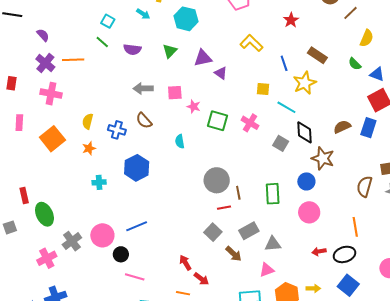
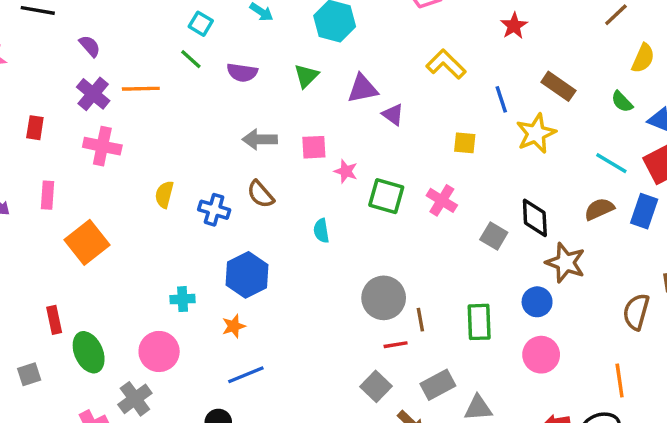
cyan line: (286, 107) -> (611, 163), moved
orange square: (52, 139) -> (87, 242), moved
orange star: (89, 148) -> (234, 326), moved
pink circle: (102, 235) -> (159, 351), moved

